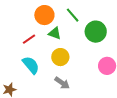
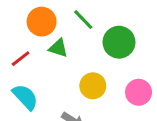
yellow circle: (60, 57) -> (93, 86), moved

